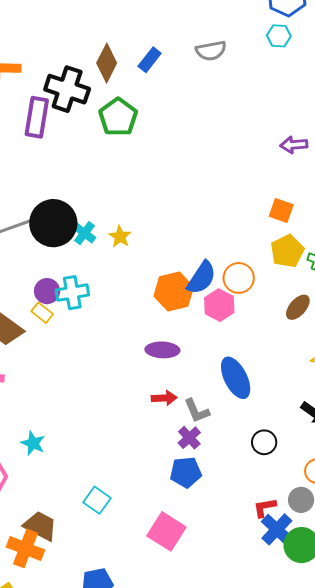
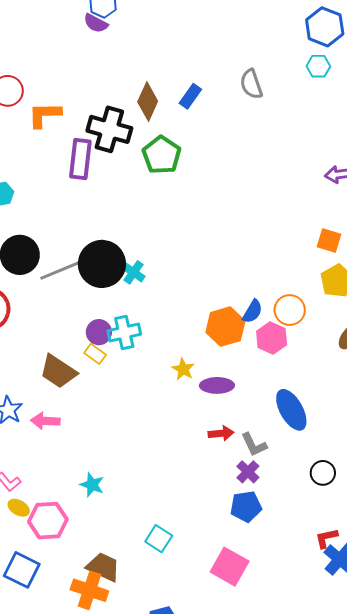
gray semicircle: (211, 51) -> (251, 84), turned 84
yellow star: (120, 237) -> (183, 369), moved
blue semicircle: (201, 278) -> (253, 311), size x0.7

